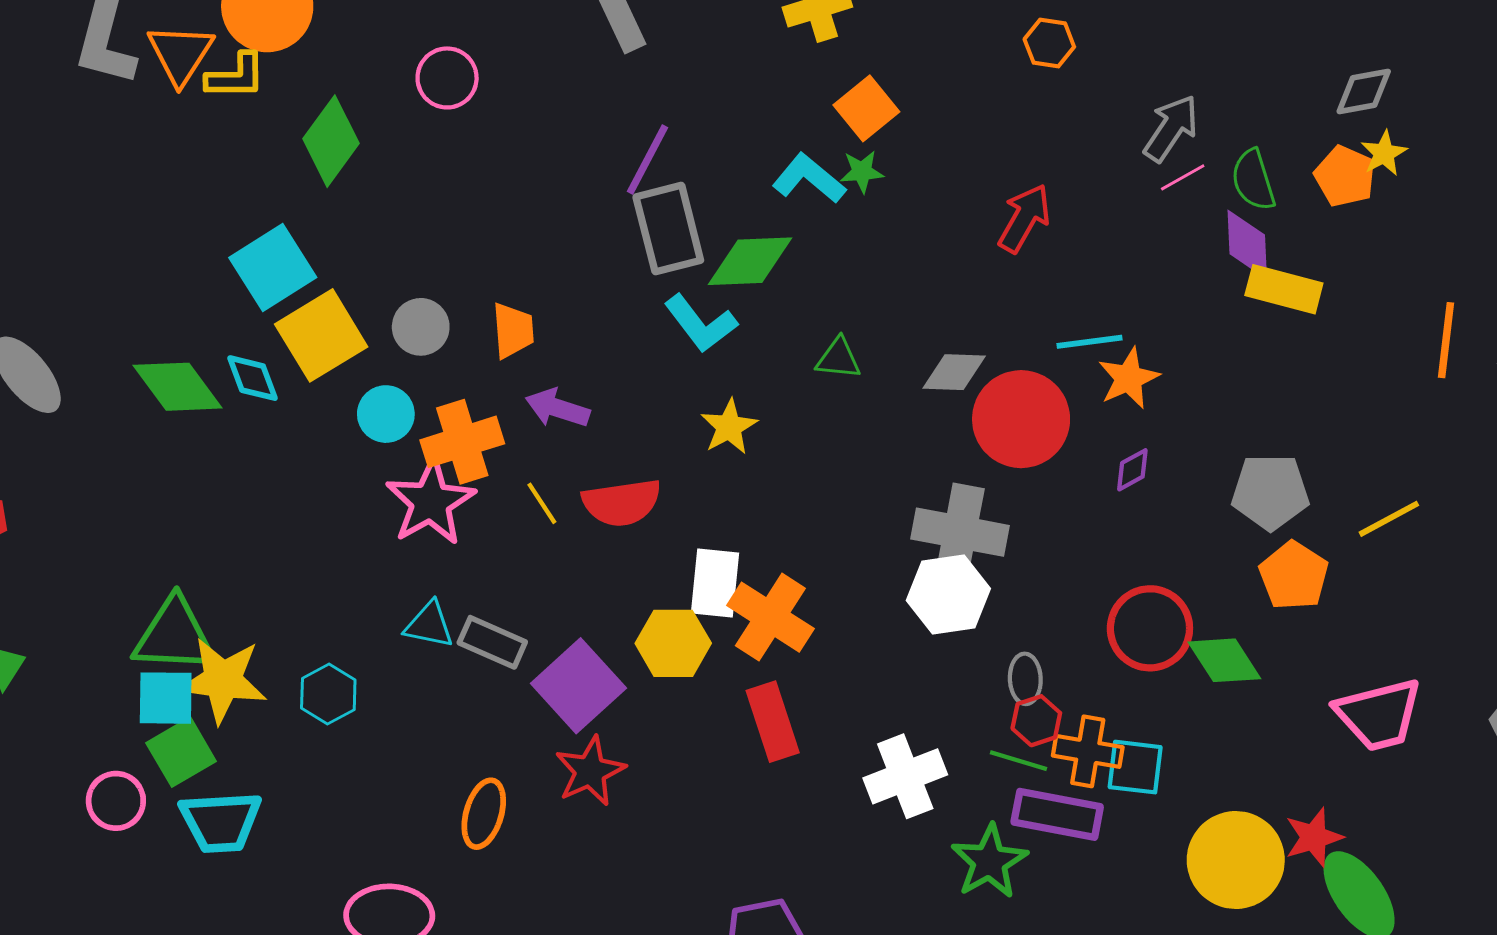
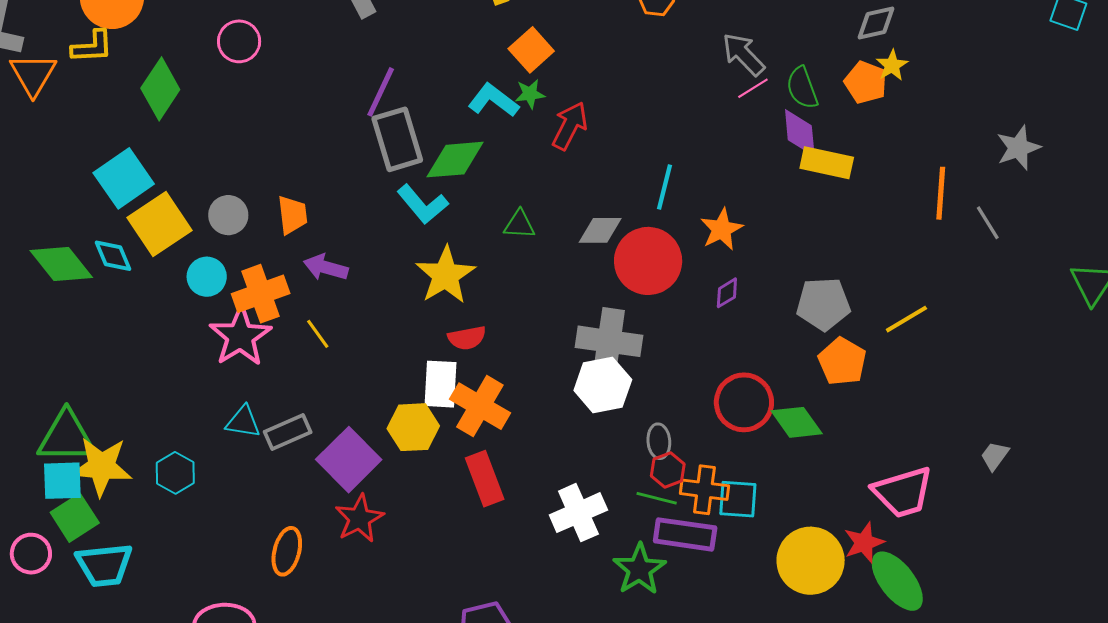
orange triangle: (180, 54) -> (33, 74), moved
gray arrow: (1171, 128) -> (743, 54), turned -75
red arrow: (1024, 218) -> (570, 126), moved
cyan line: (1090, 342) -> (664, 187), moved, turned -66
yellow star: (729, 427) -> (445, 275), size x1.5
red semicircle: (622, 503) -> (467, 338), moved, size x0.7
gray rectangle: (492, 642) -> (288, 432), turned -45
pink trapezoid: (1379, 715) -> (903, 492), moved

